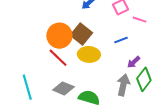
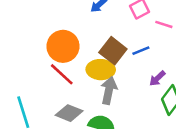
brown square: (81, 34) -> (113, 51), moved
gray arrow: (123, 85) -> (109, 90), moved

